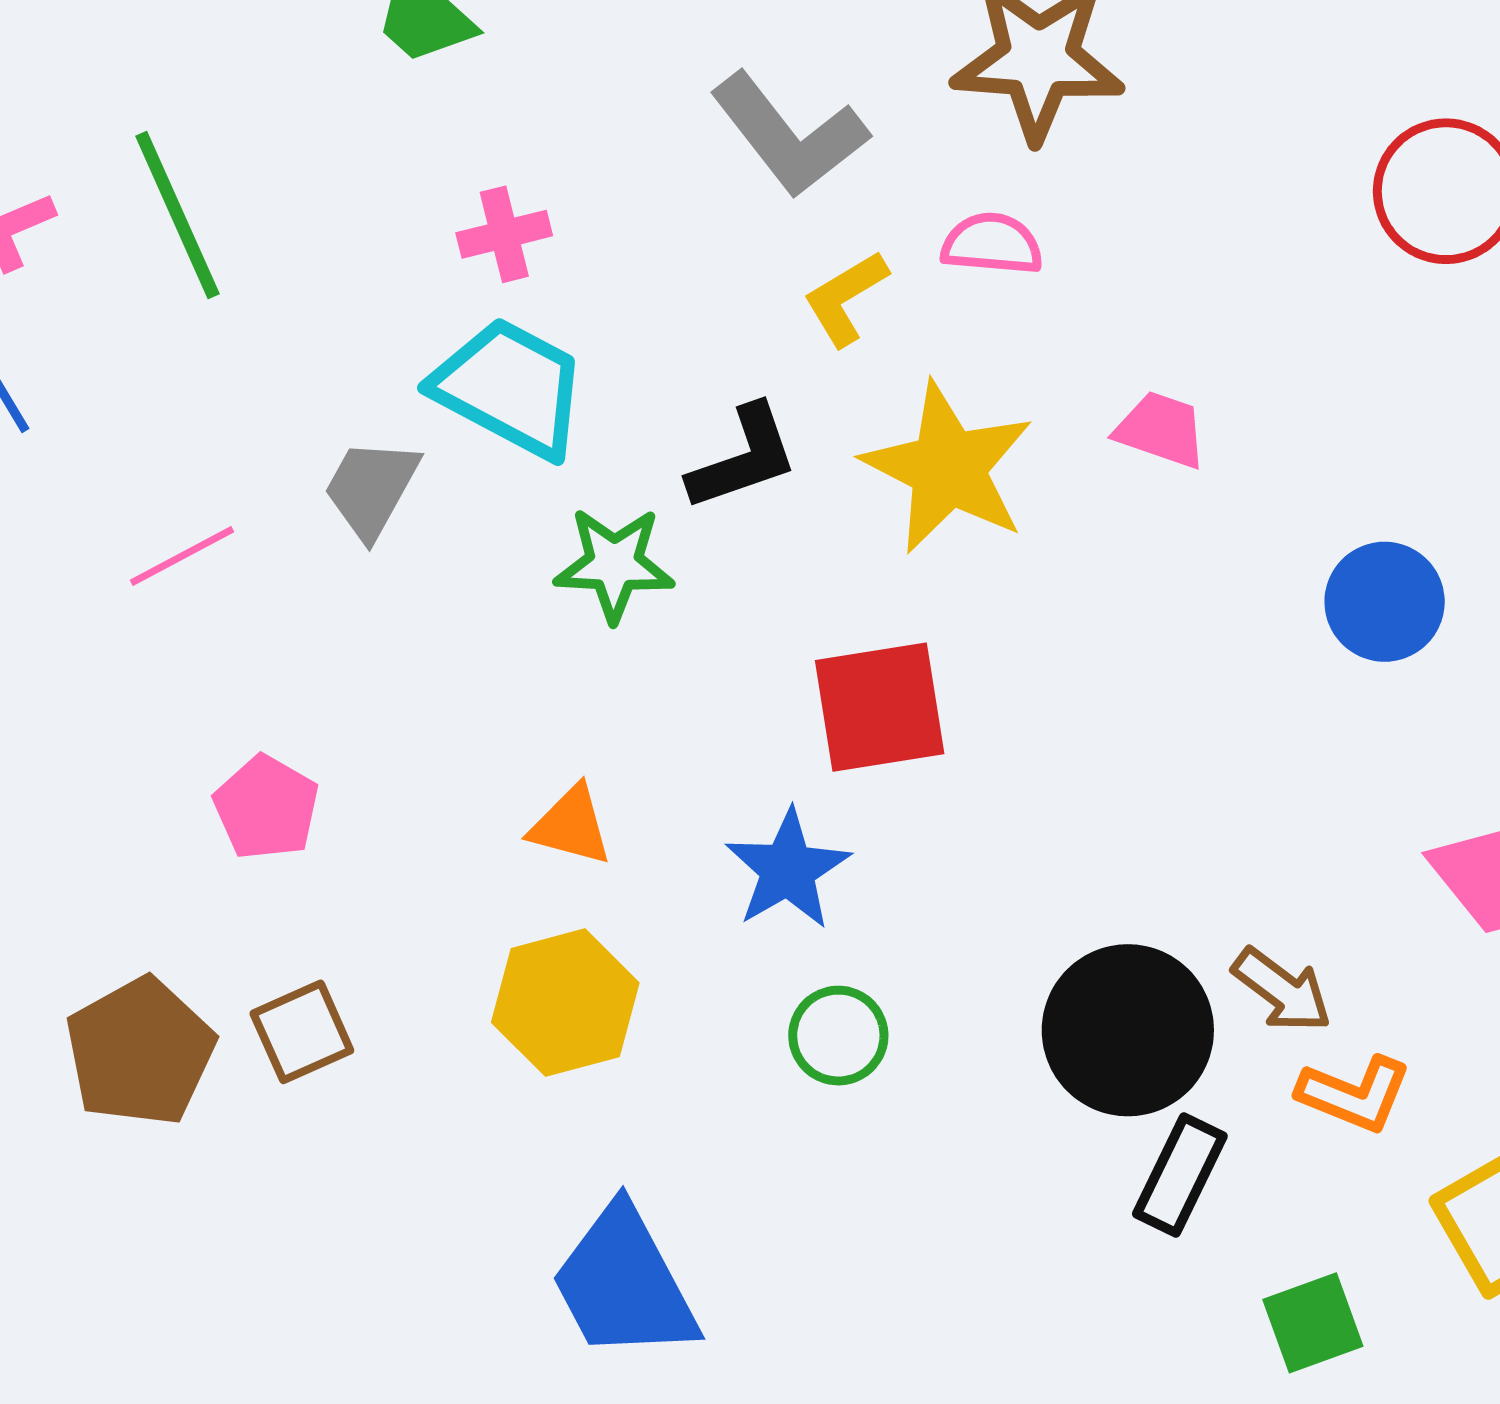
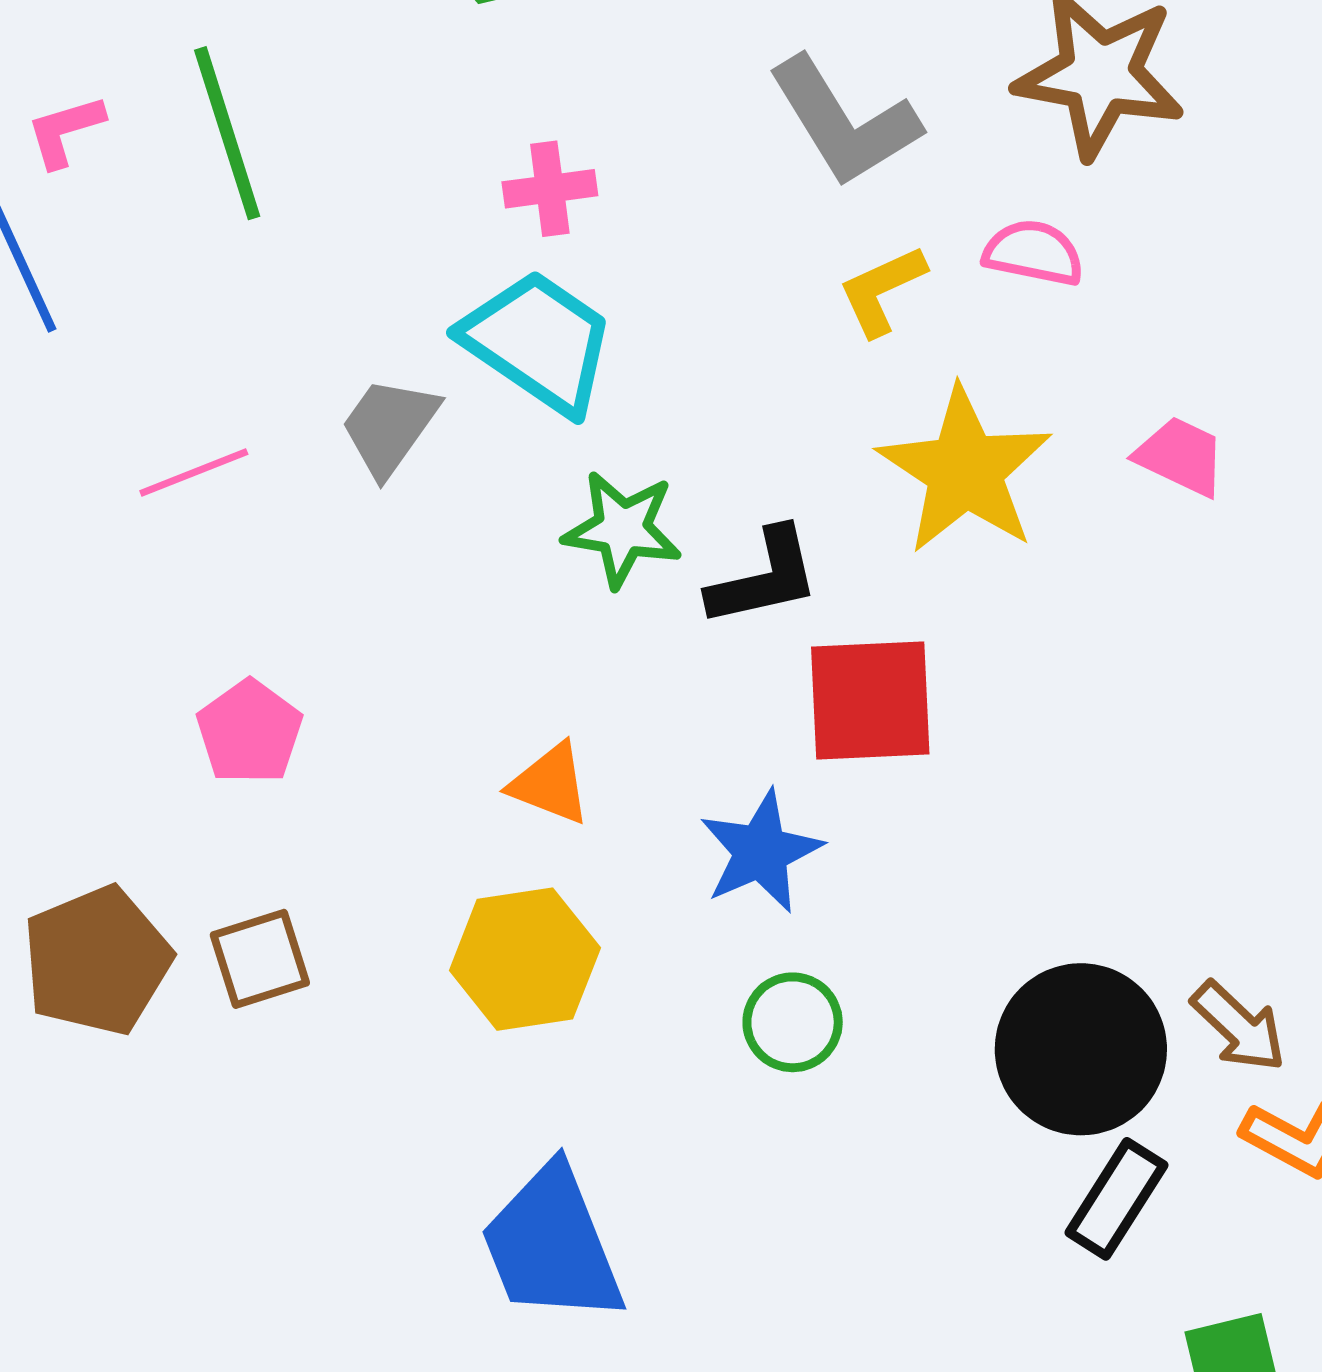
black L-shape: (743, 458) -> (764, 578), moved

